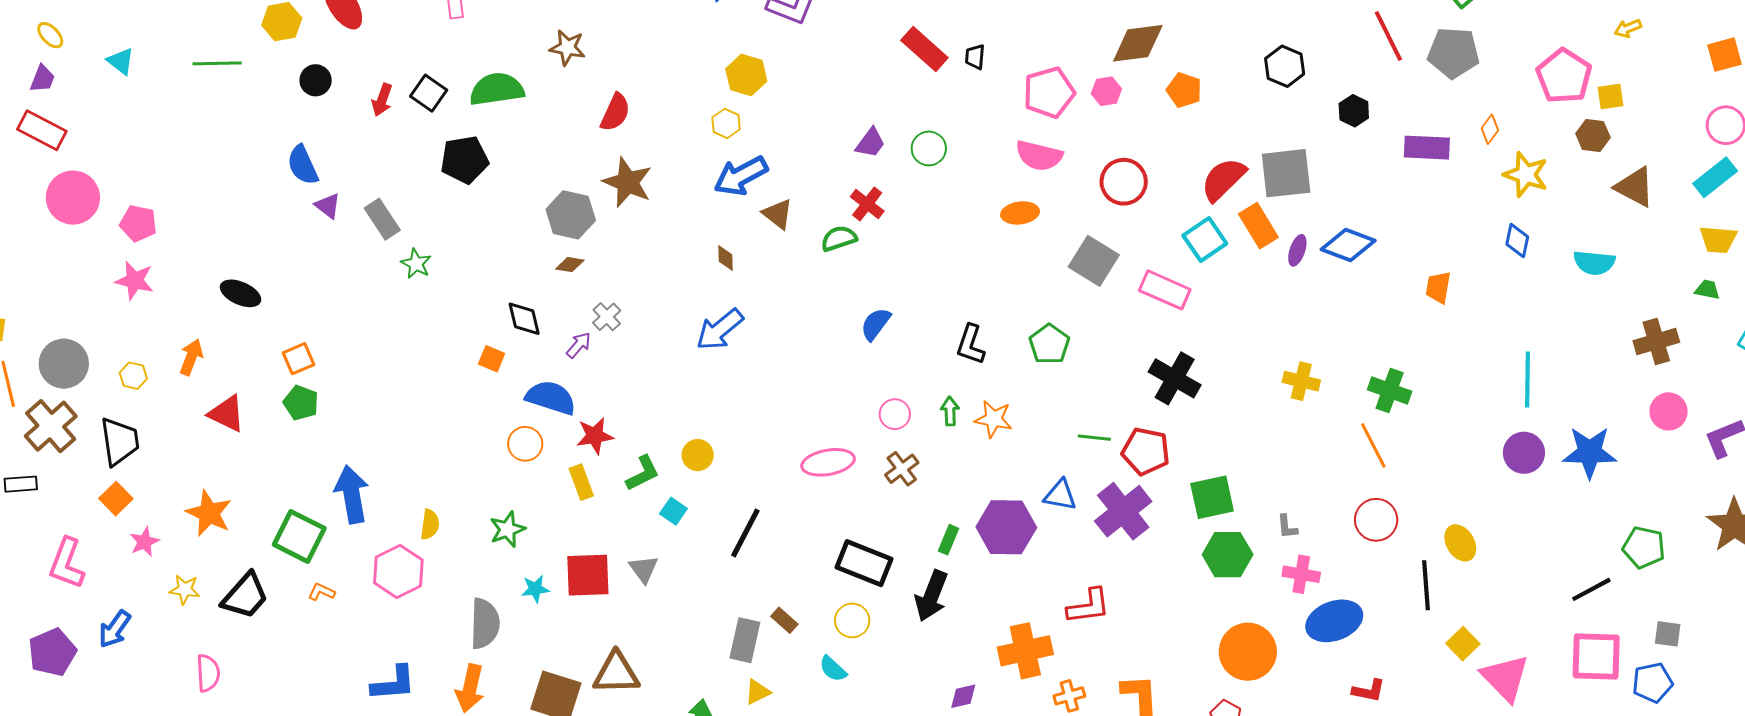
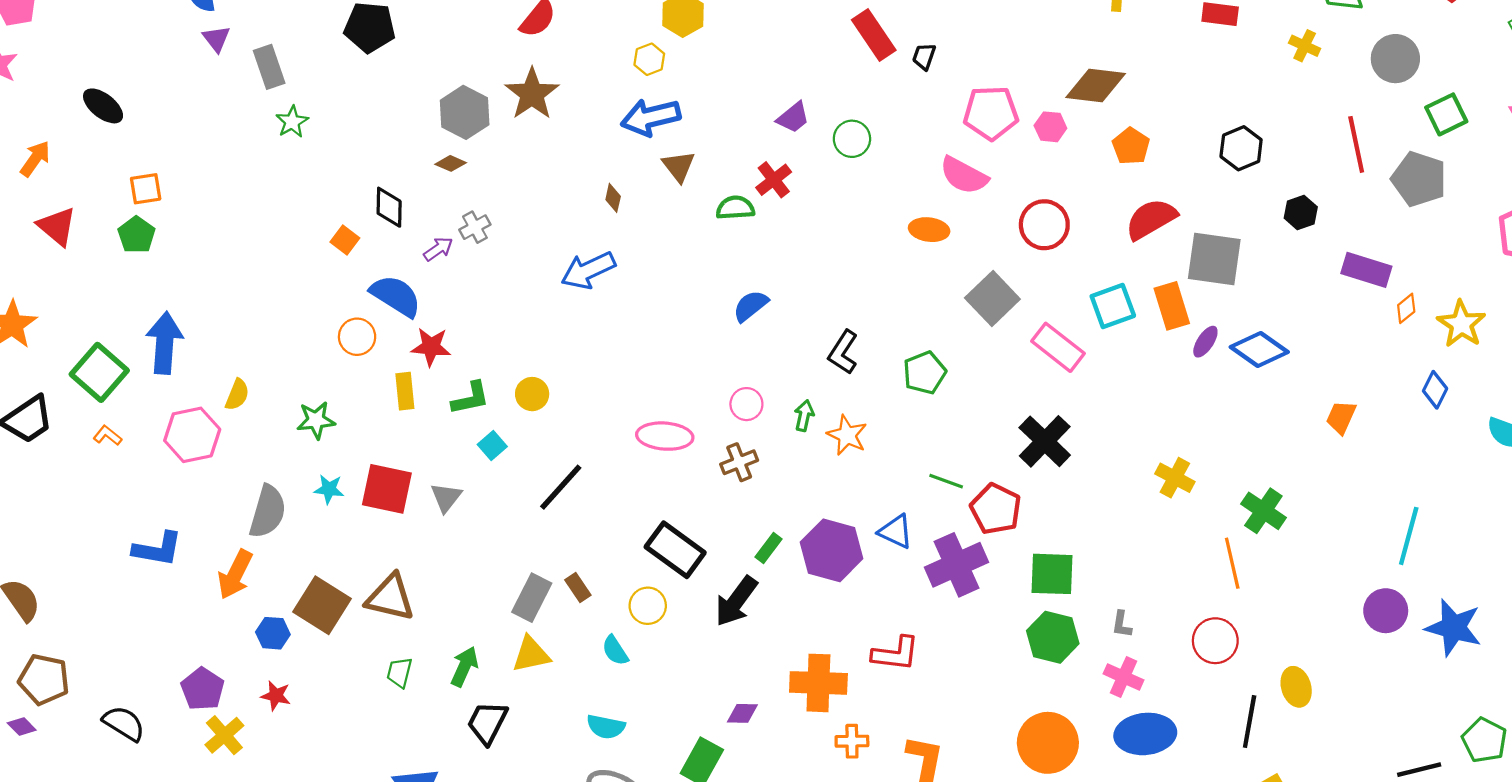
orange diamond: (1490, 129) -> (1406, 308), moved
red semicircle: (1223, 179) -> (1151, 219), moved
yellow triangle: (757, 692) -> (531, 654), size x1.4

